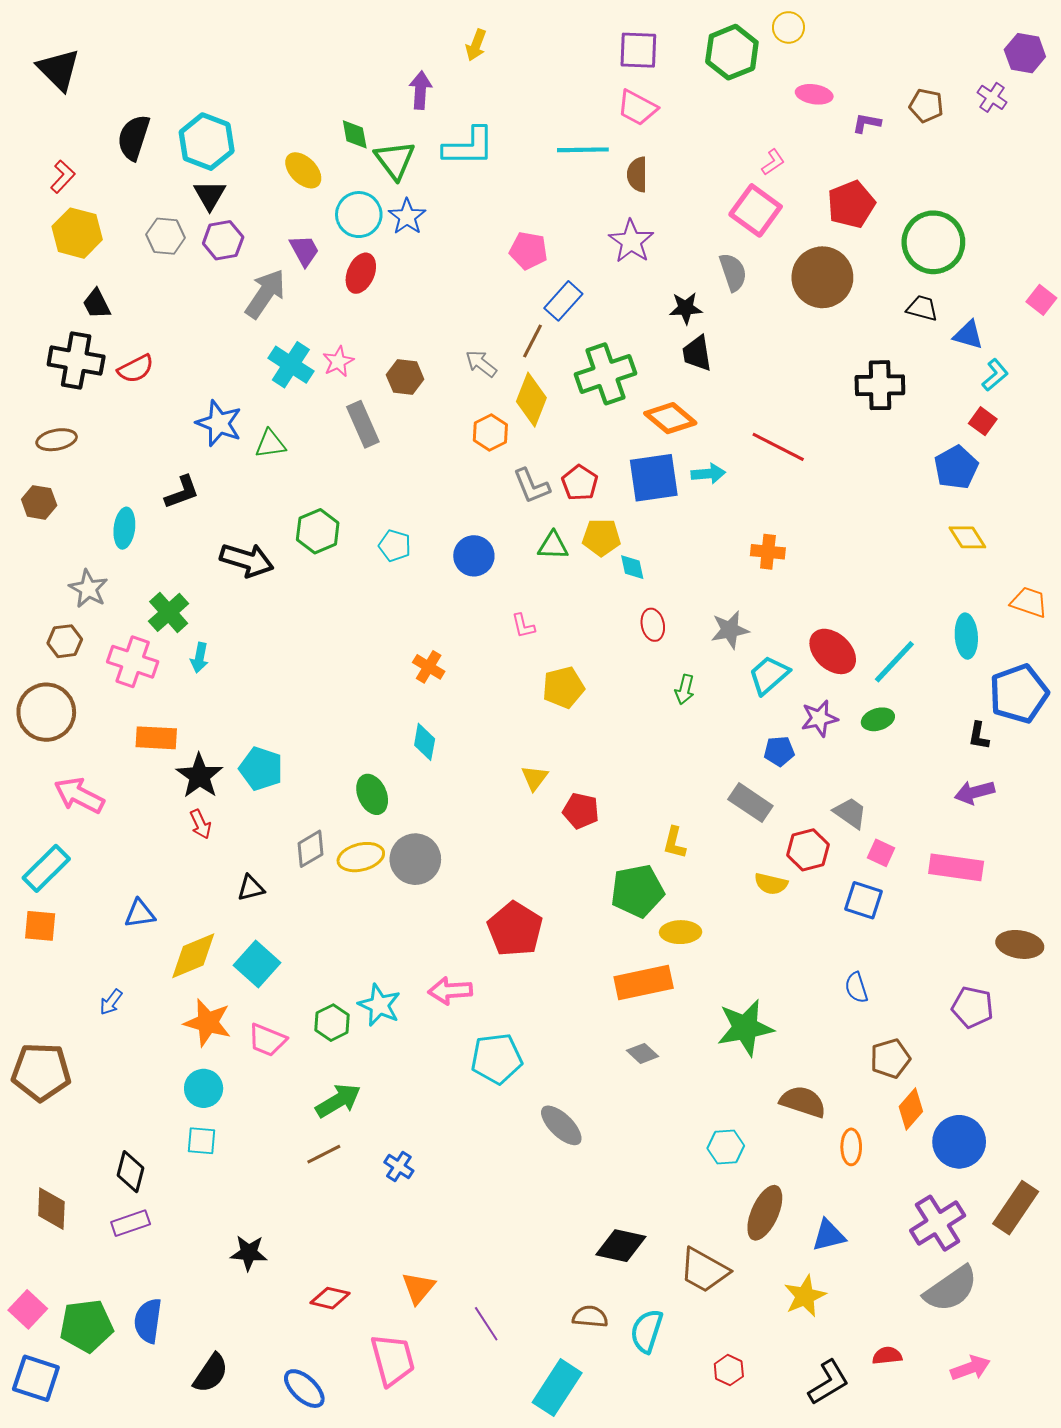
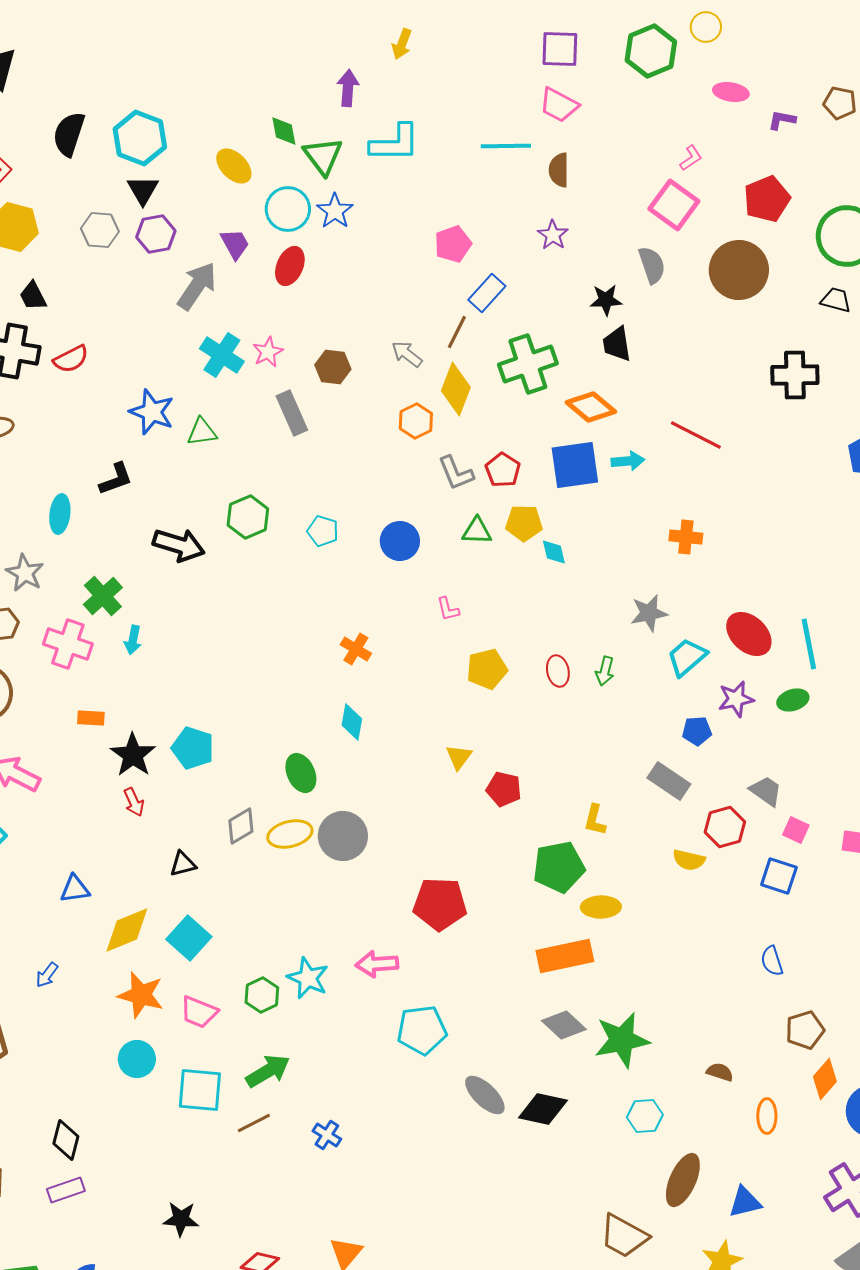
purple star: (631, 241) -> (553, 235), size x0.7
pink pentagon: (528, 251) -> (453, 244), turned -30
red ellipse: (653, 625) -> (558, 671), moved
cyan line: (894, 662) -> (809, 644), turned -54
orange rectangle: (156, 738) -> (91, 718), size x0.7
red pentagon: (515, 929) -> (440, 904), turned -30
green star: (745, 1028) -> (622, 1040), moved
gray diamond: (643, 1053) -> (564, 1025), size x1.4
brown semicircle: (803, 1102) -> (720, 1072), size x0.6
cyan square: (201, 1141) -> (200, 1090), moved, size x1.6
black diamond: (621, 1246) -> (543, 1109), moved

